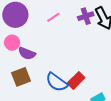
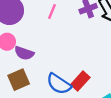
pink line: (53, 17) -> (52, 11), turned -32

